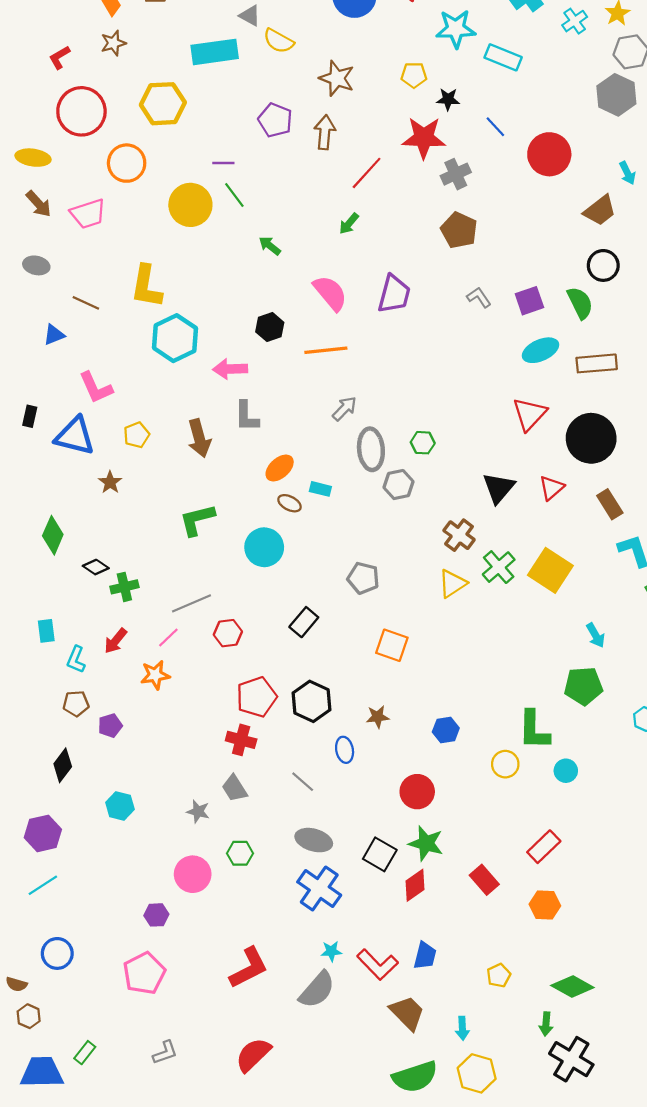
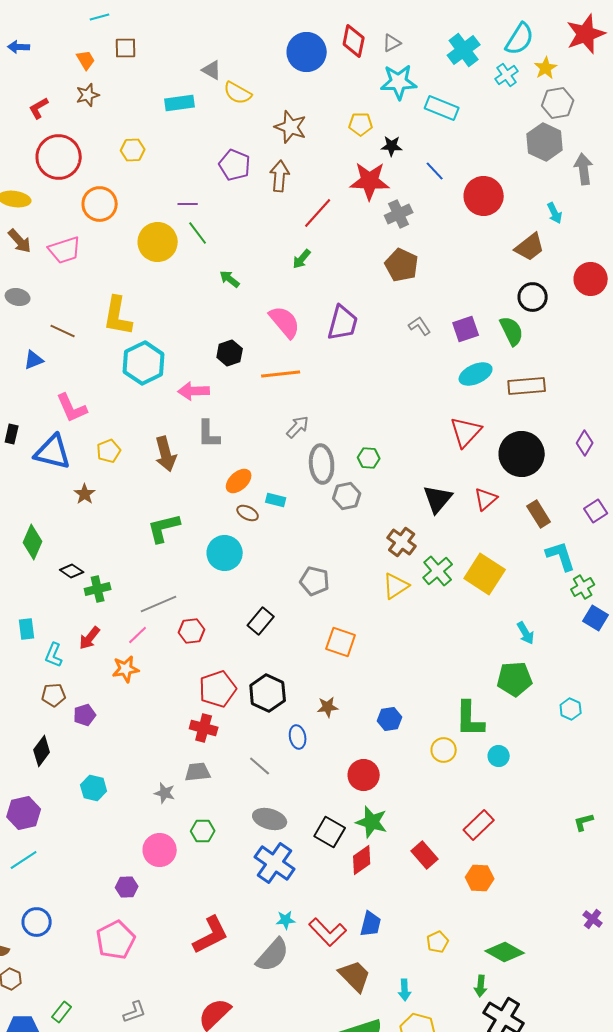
cyan rectangle: (215, 52) -> (180, 103), size x0.7
yellow hexagon: (163, 104) -> (133, 150), size x0.6
gray trapezoid: (234, 788) -> (198, 772), turned 116

